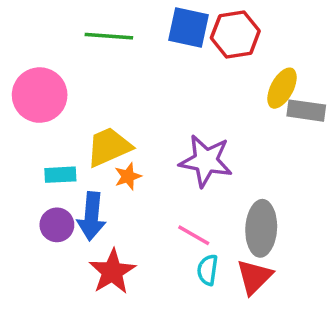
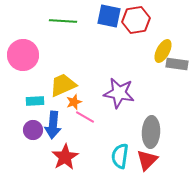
pink line: (194, 235) -> (85, 117), moved
cyan semicircle: (208, 270) -> (120, 156), size x1.4

